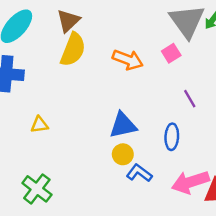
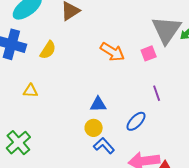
yellow semicircle: (73, 50) -> (48, 50), moved, size x0.7
blue triangle: (123, 125) -> (98, 104), size x0.7
blue ellipse: (172, 137) -> (136, 121), turned 30

